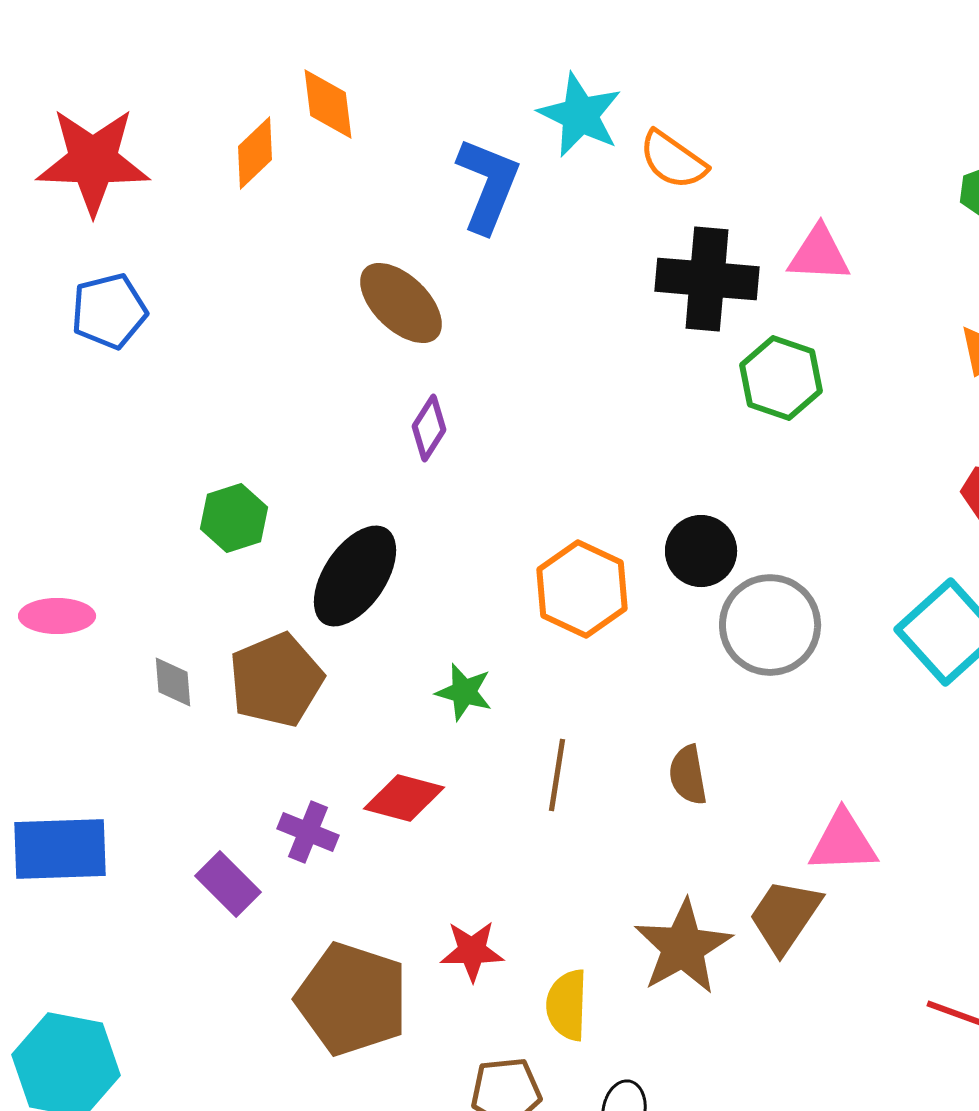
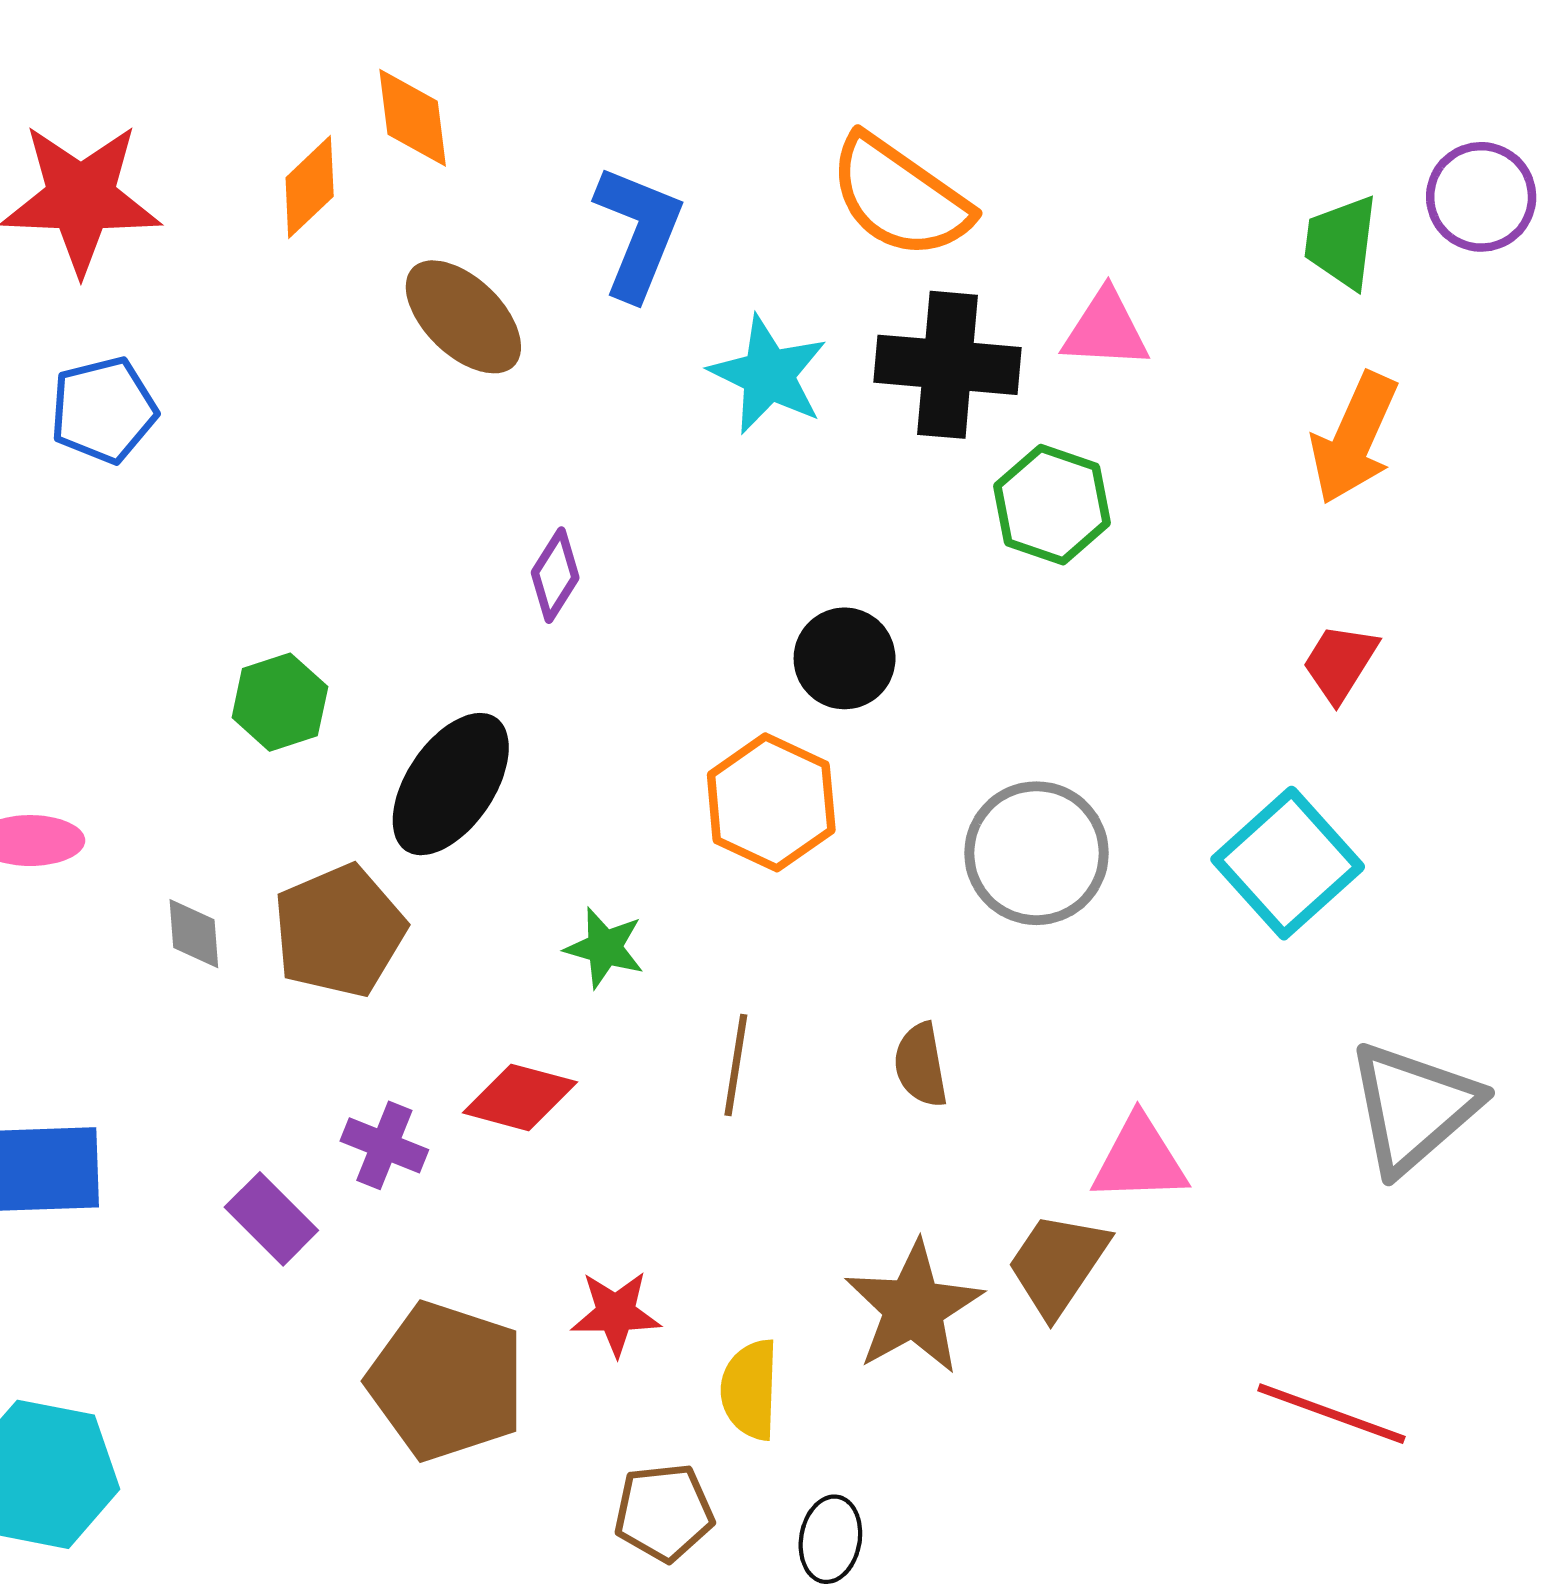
cyan star: (580, 115) -> (768, 375), moved
orange semicircle: (673, 160) -> (900, 197), size x1.5
brown ellipse: (401, 303) -> (463, 317), moved
black circle: (701, 551) -> (845, 658), moved

